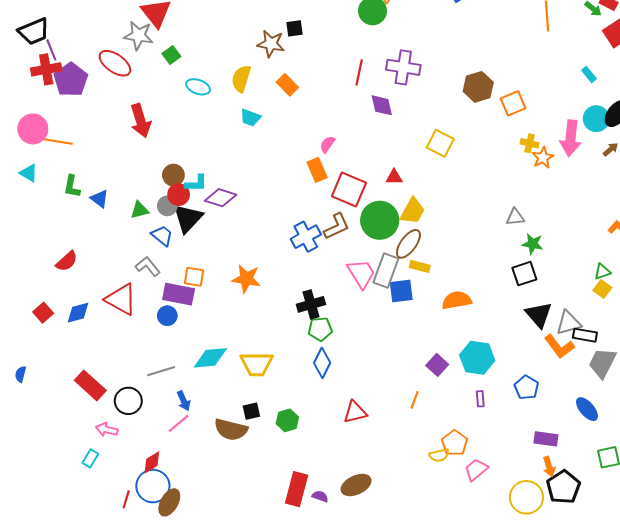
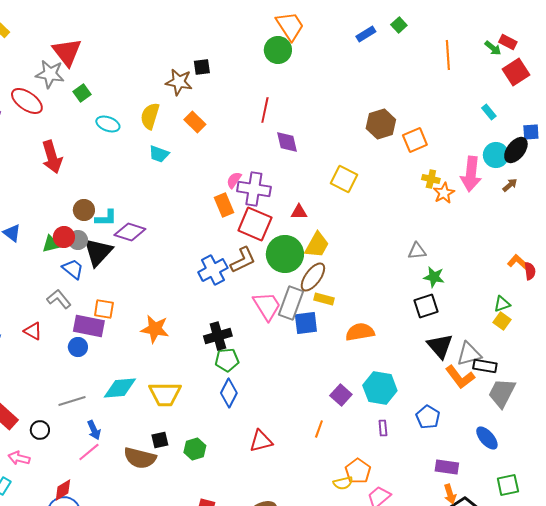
purple cross: (403, 67) -> (254, 189), moved
red circle: (179, 195) -> (64, 237), moved
orange star: (246, 279) -> (155, 329), moved
red triangle: (121, 299) -> (33, 331), size x0.6
black circle: (128, 401) -> (40, 430), size x0.7

